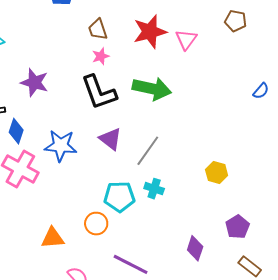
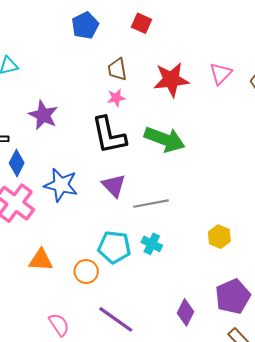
pink triangle: (186, 39) -> (221, 74), moved
gray line: (148, 151) -> (151, 204), turned 36
purple pentagon: (237, 227) -> (233, 296), size x1.4
orange triangle: (53, 238) -> (41, 260), moved

